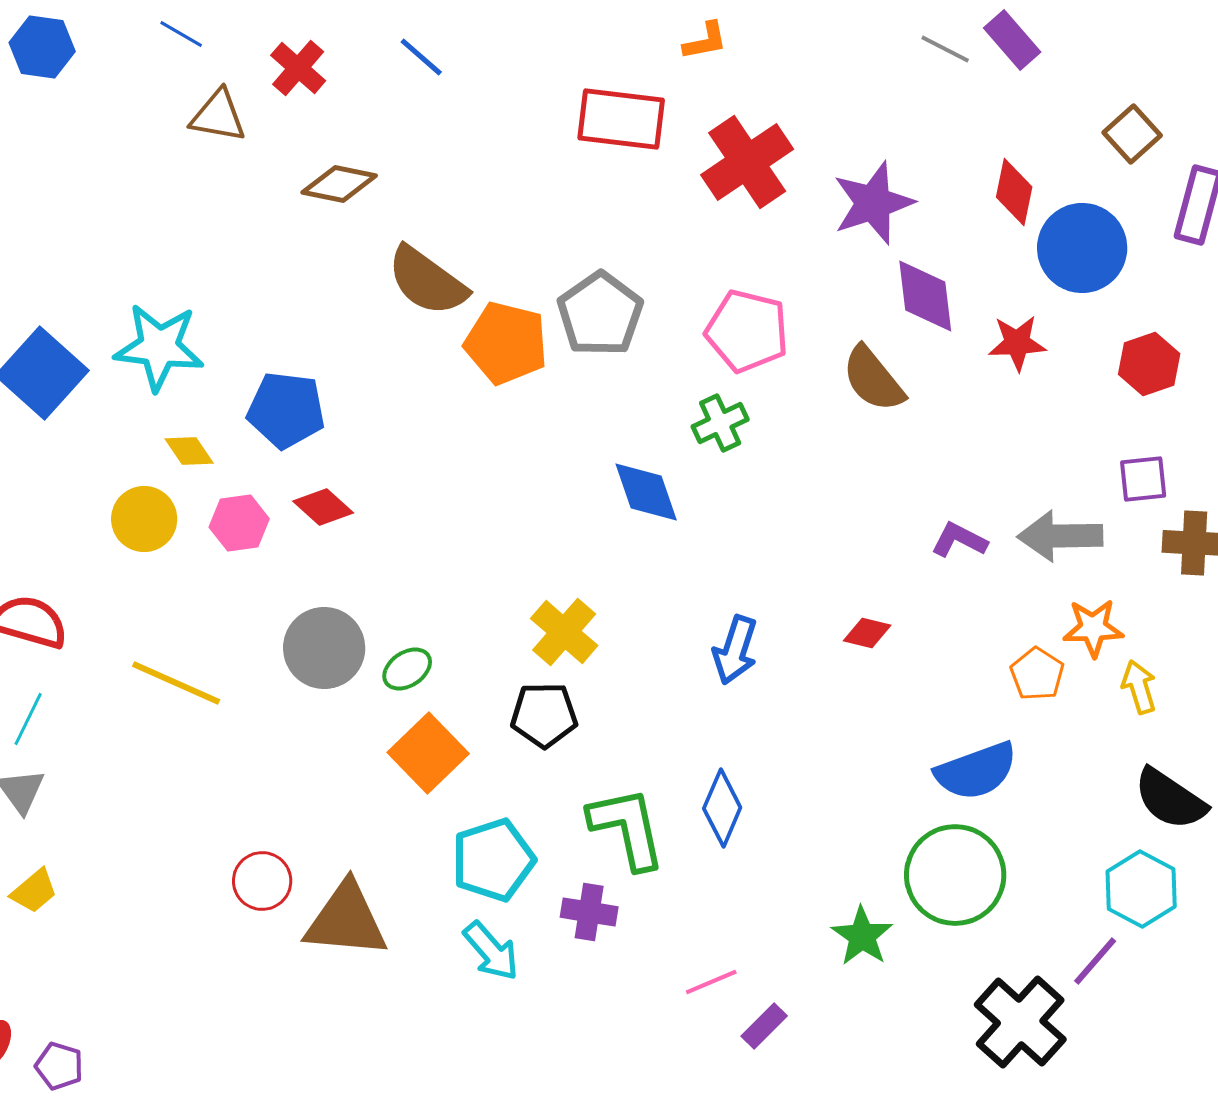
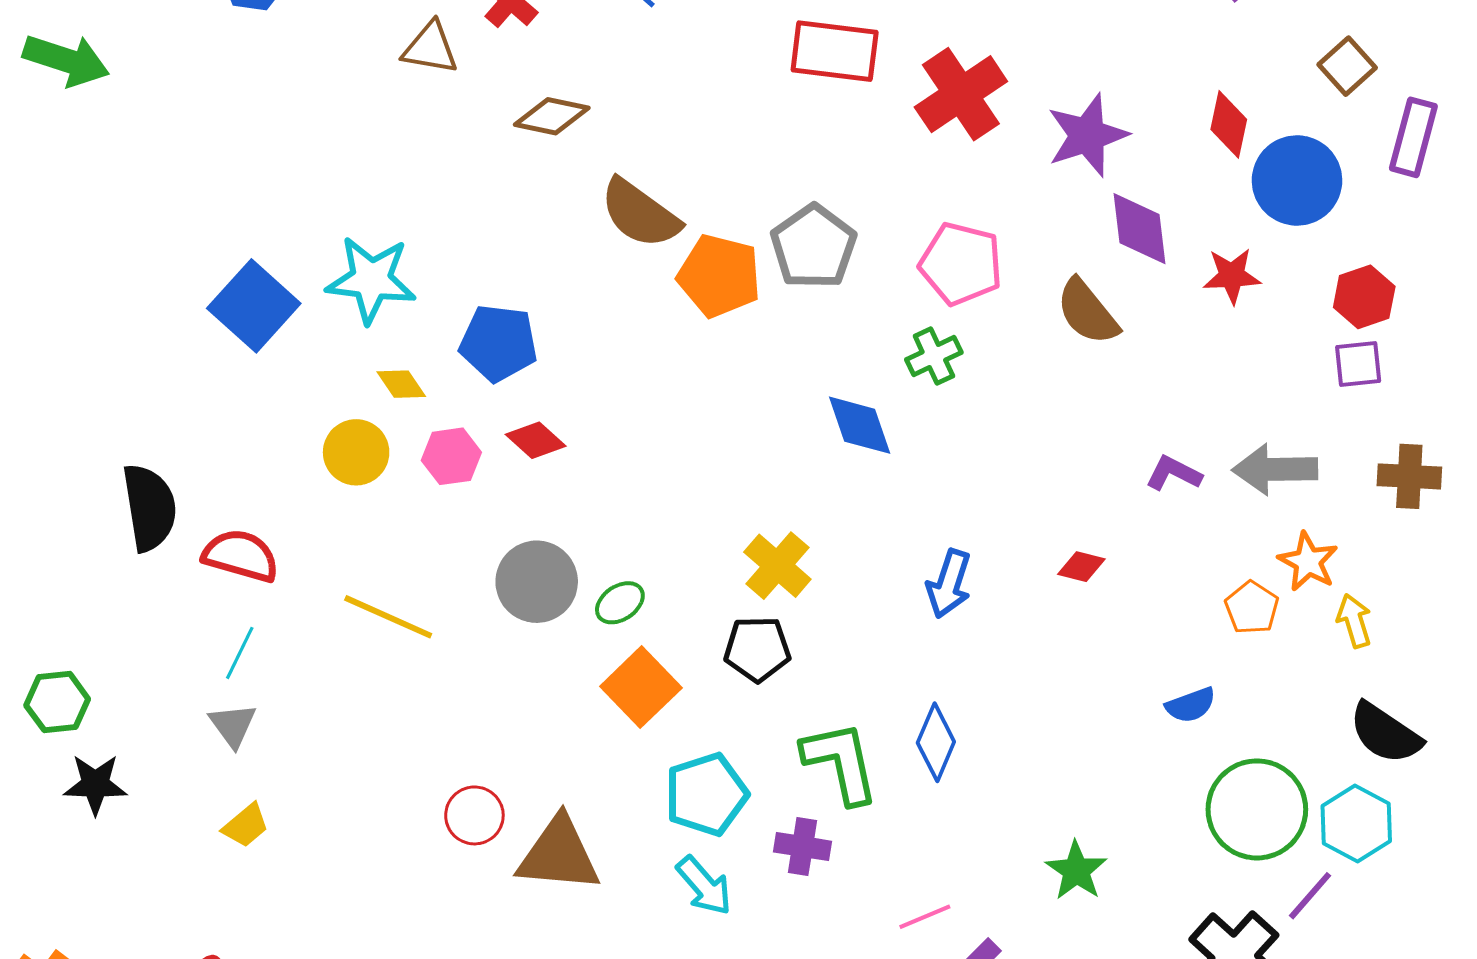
purple square: (1143, 479) -> (1358, 364), moved
orange star: (1093, 628) -> (1308, 562), turned 30
blue semicircle: (976, 771) -> (1191, 705), size x0.6
green circle: (955, 875) -> (1257, 809), moved

